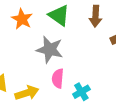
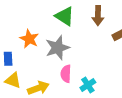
orange star: (22, 19) -> (29, 39), moved
gray star: (50, 50) -> (57, 48), turned -30

